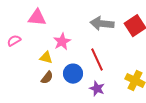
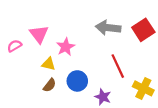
pink triangle: (37, 18) -> (39, 34), moved, turned 48
red line: (97, 60) -> (118, 66), moved

